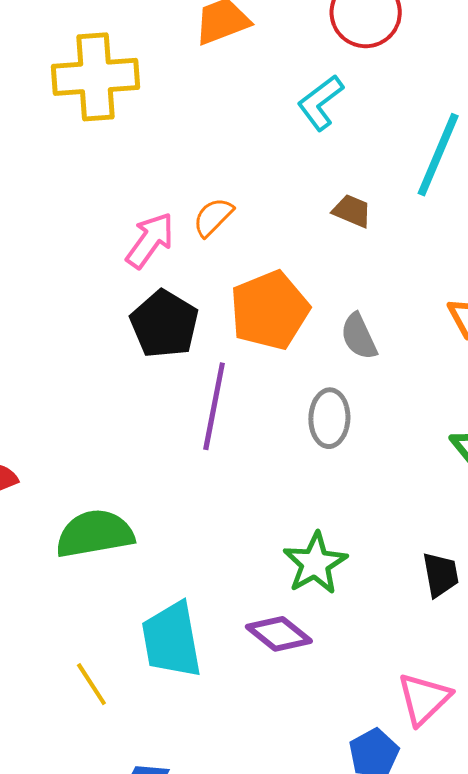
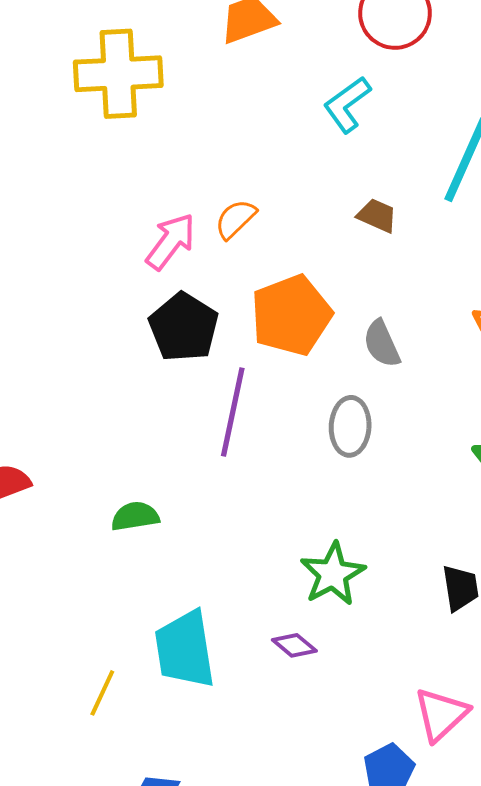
green semicircle: (95, 534) -> (135, 516), moved, size x0.6
purple diamond: (279, 634) -> (294, 645), size x0.7
yellow line: (91, 684) -> (102, 693), turned 57

